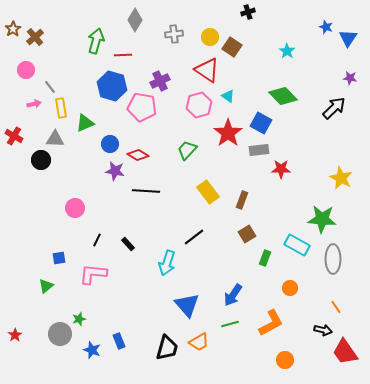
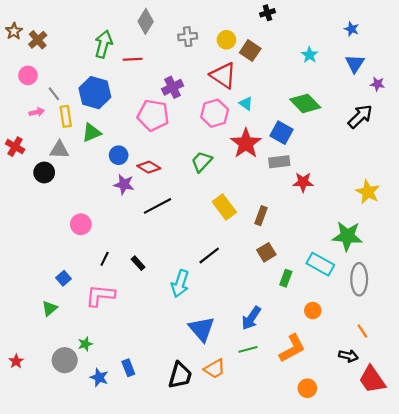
blue triangle: (348, 38) -> (355, 64), moved
blue hexagon: (112, 86) -> (95, 93), moved
black line: (146, 191) -> (157, 206), turned -32
blue square: (59, 258) -> (64, 278), turned -32

